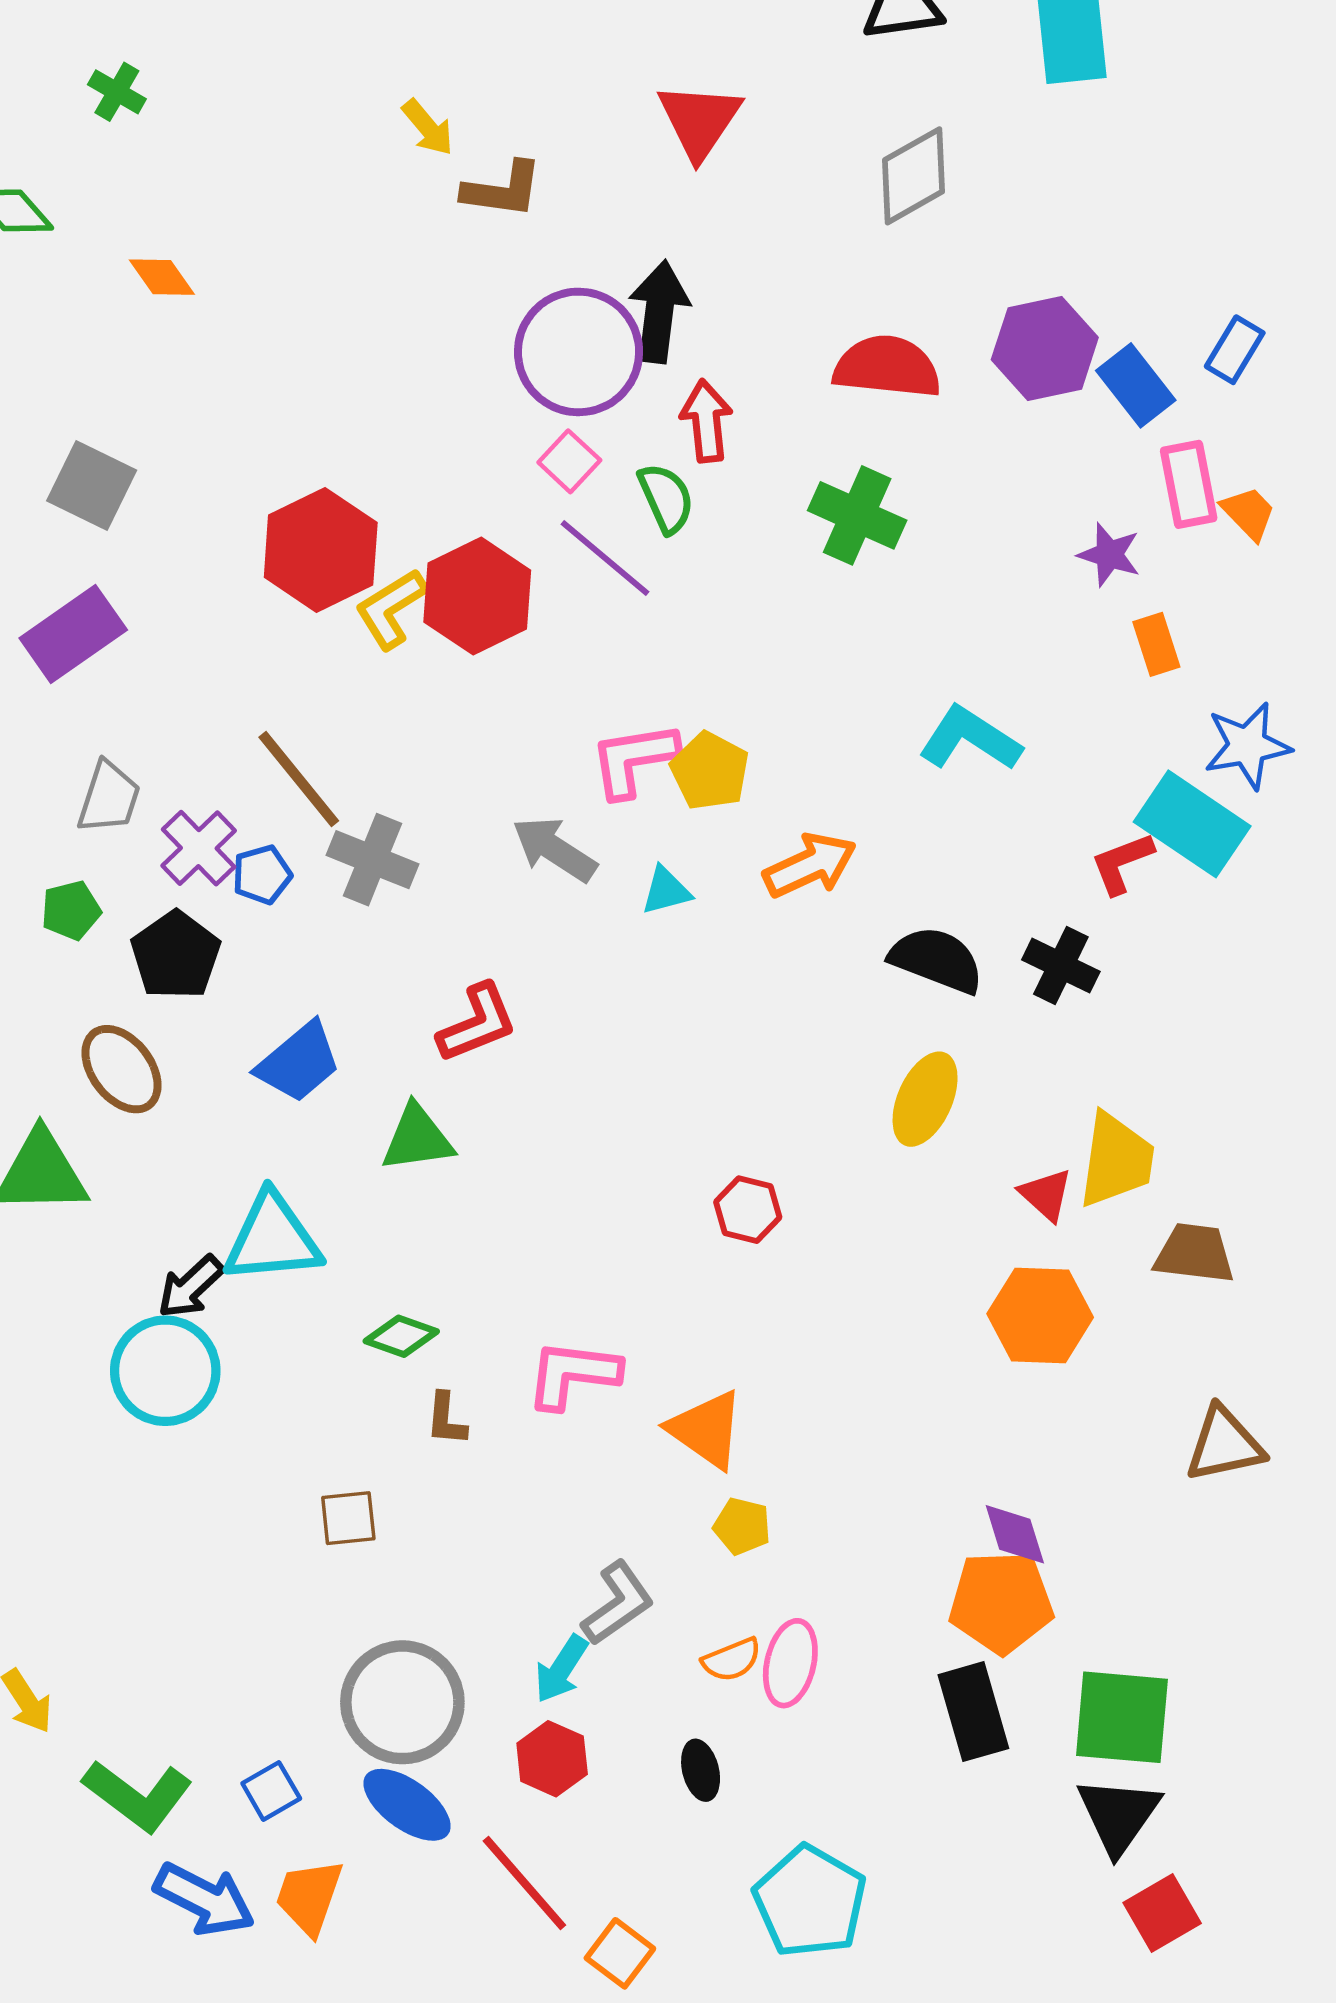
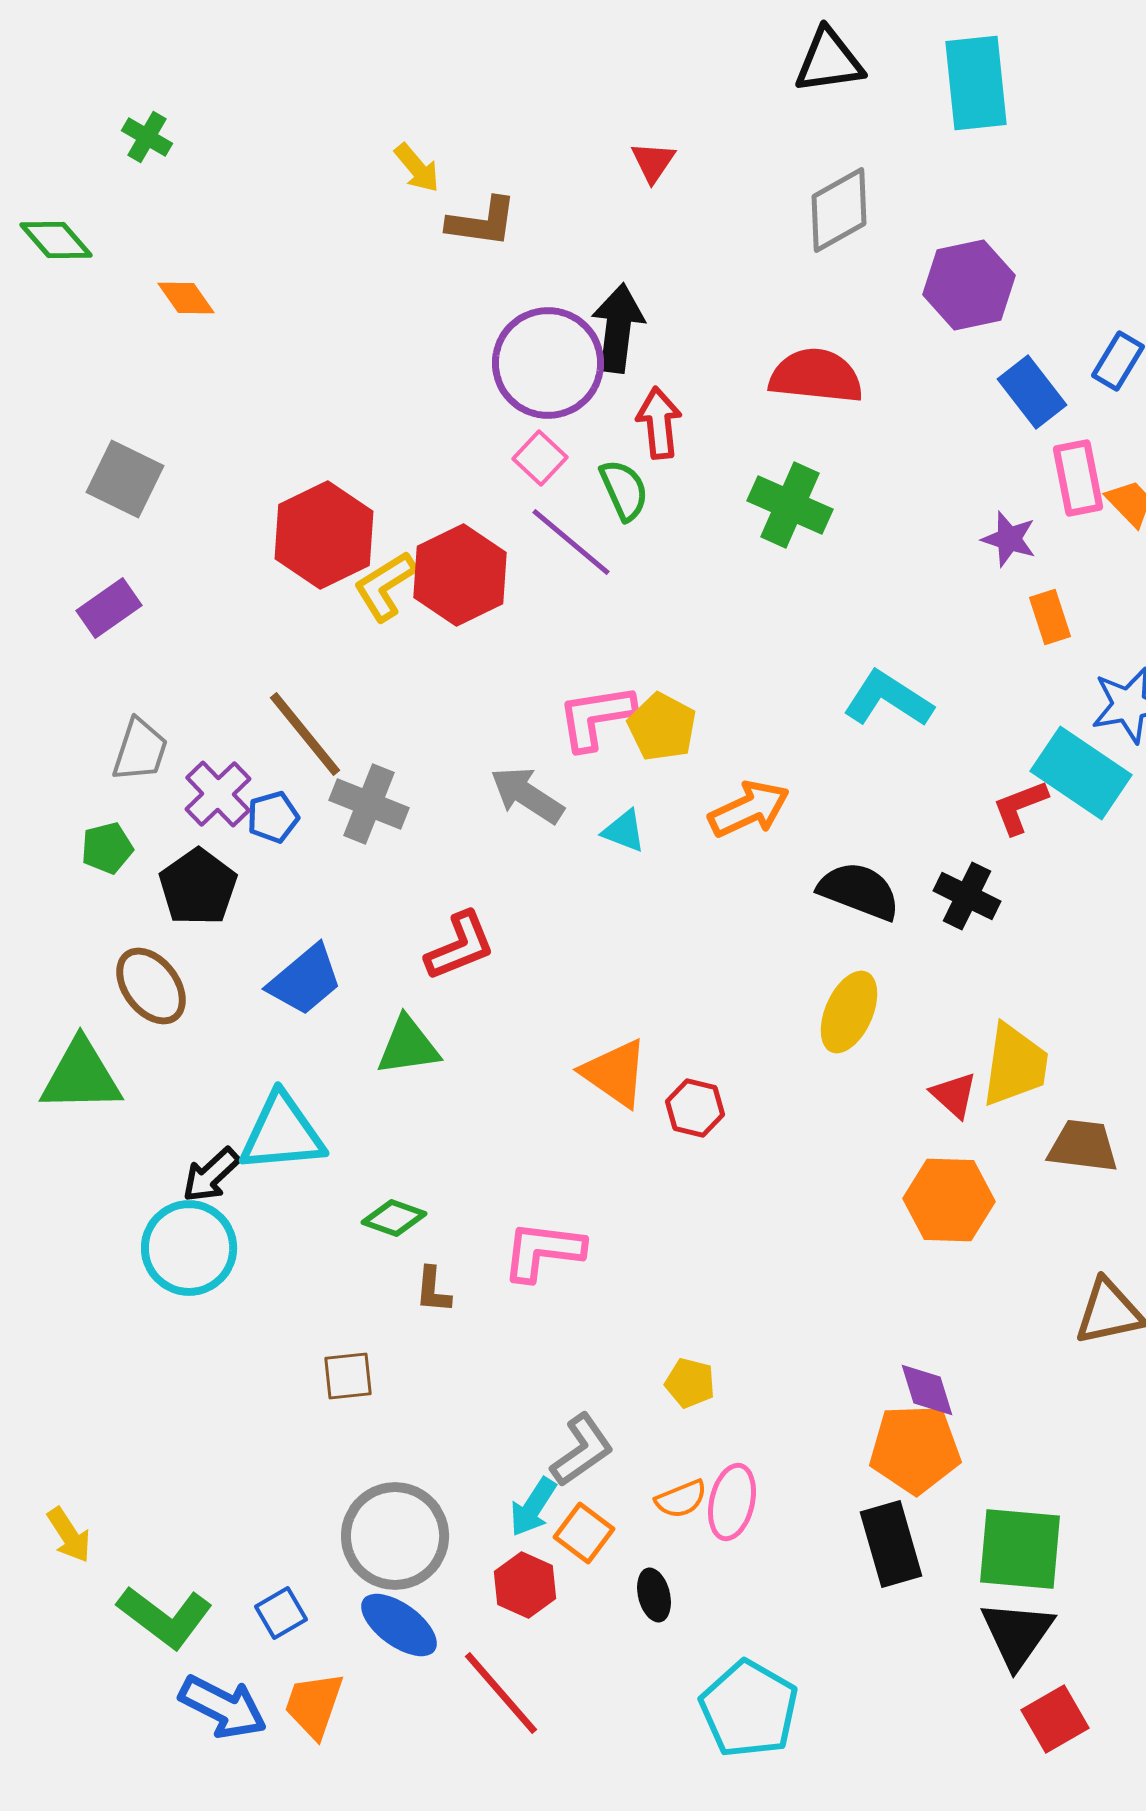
red triangle: (699, 121) -> (653, 162), size x0.6
purple hexagon: (1045, 349) -> (969, 285), moved
purple rectangle: (73, 634) -> (109, 608), size x0.7
cyan triangle: (666, 891) -> (624, 831), turned 36
orange triangle: (706, 1429) -> (615, 1073), moved
orange square: (620, 1953) -> (584, 1533), moved

